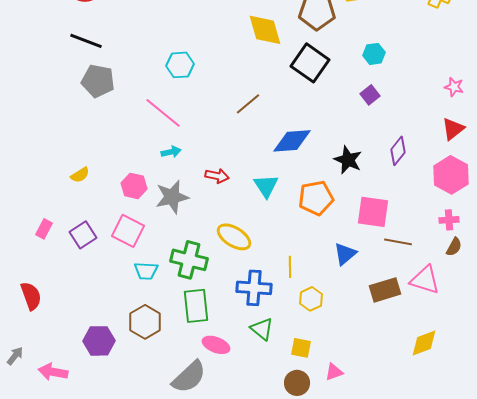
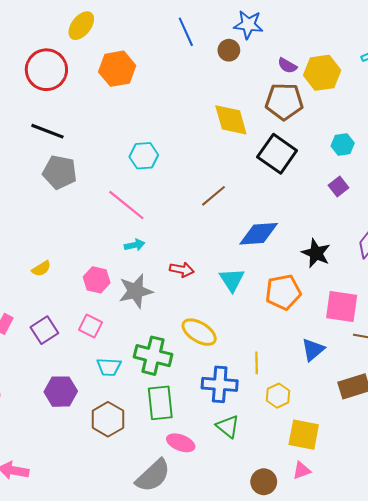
pink square: (128, 231) -> (90, 326), size x0.7
purple hexagon: (99, 341) -> (61, 392), moved
yellow square: (301, 348) -> (304, 435), moved, size x1.5

